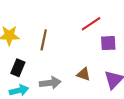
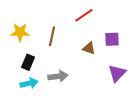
red line: (91, 24) -> (84, 15), moved
brown triangle: (84, 74) -> (89, 48), moved

